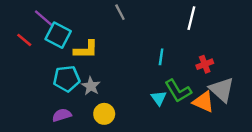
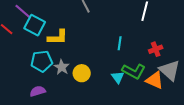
green L-shape: (178, 91) -> (134, 71), turned -30
yellow circle: (104, 114) -> (82, 73), moved

